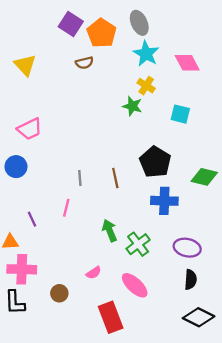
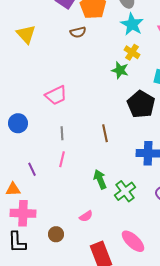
pink trapezoid: (30, 129) -> (56, 95), moved
black pentagon: (155, 162) -> (141, 104), moved
gray line: (80, 178) -> (62, 133), moved
pink ellipse: (135, 285) -> (133, 241), moved

